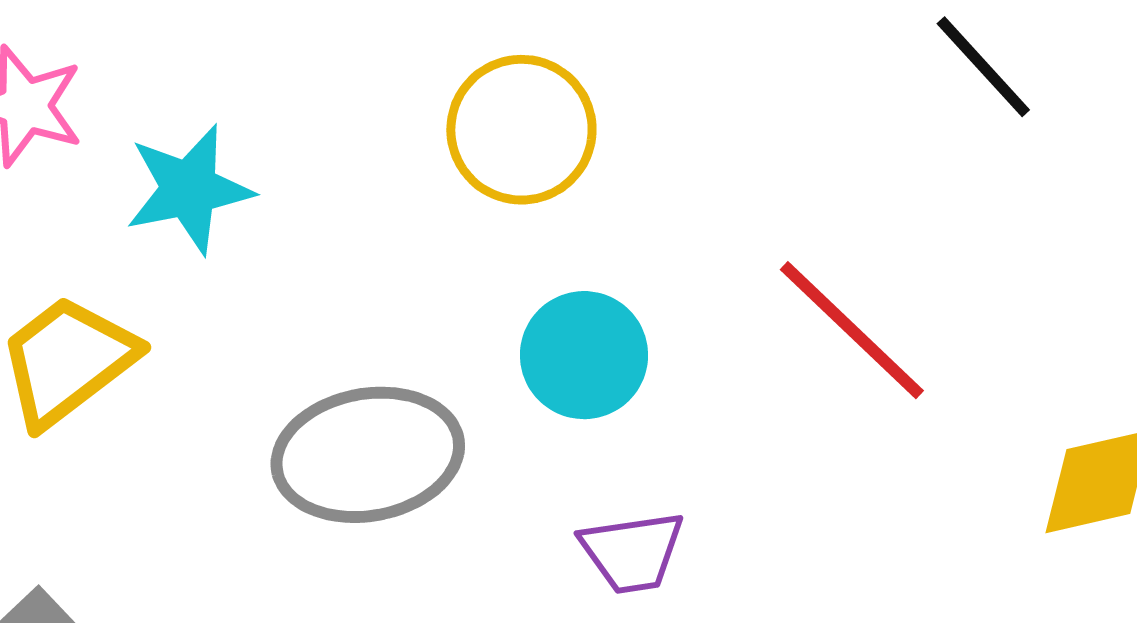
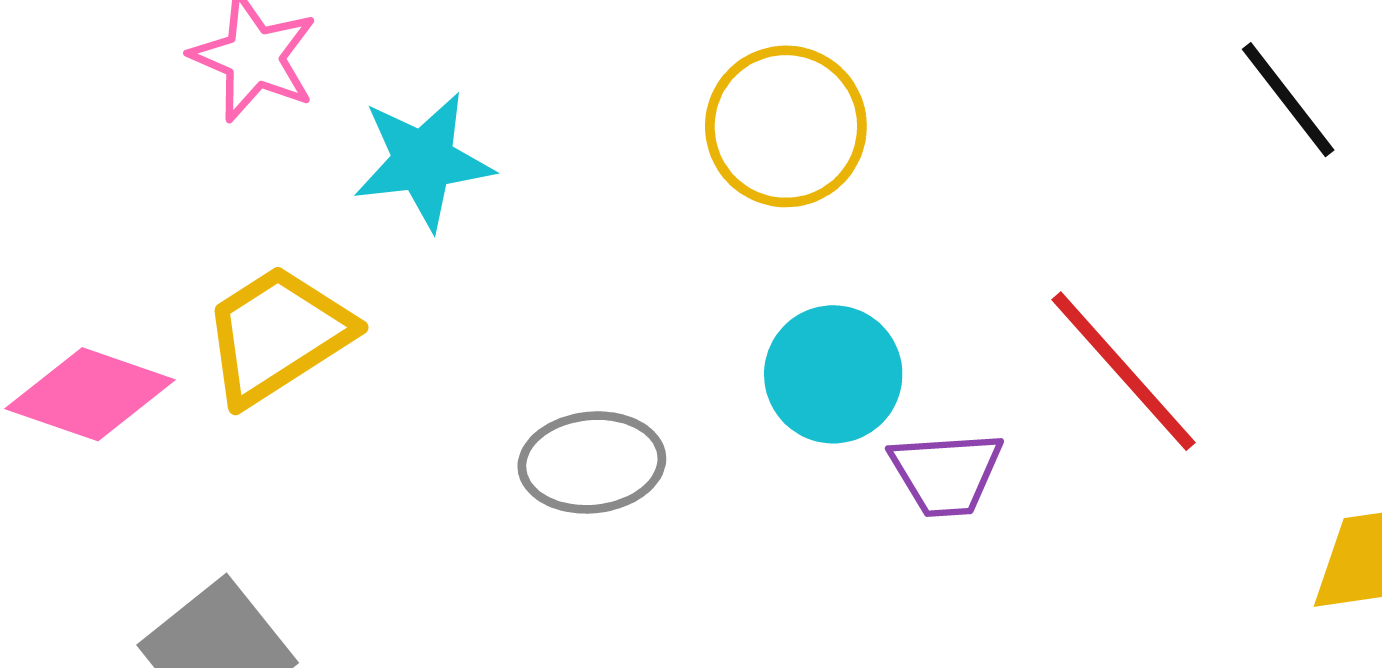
gray ellipse: (368, 455) -> (592, 462), size x0.7
purple trapezoid: (632, 552) -> (946, 474), moved

